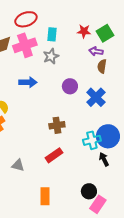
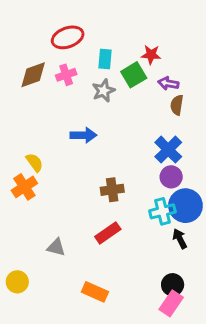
green square: (105, 33) -> (134, 75), moved
pink cross: (25, 45) -> (66, 75), size x0.6
blue arrow: (28, 82) -> (83, 135), moved
purple circle: (70, 86) -> (171, 177), moved
black circle: (89, 191) -> (173, 285), moved
orange rectangle: (45, 196) -> (95, 292), turned -66

